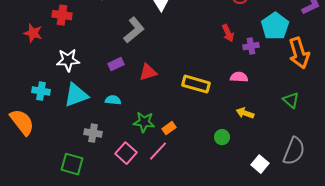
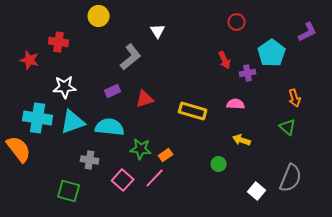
orange arrow: (299, 53) -> (295, 98), moved, size x0.6
cyan cross: (41, 91) -> (38, 118), size x1.6
cyan semicircle: (113, 100) -> (110, 127), size x1.8

